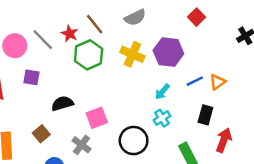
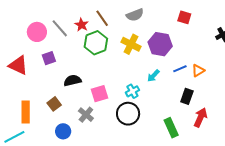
red square: (196, 17) -> (184, 17), turned -32
purple square: (31, 77) -> (49, 58), turned -32
cyan cross: (162, 118) -> (132, 91), moved

